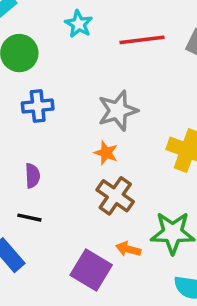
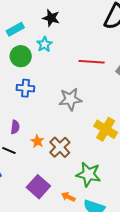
cyan star: (79, 24) -> (44, 44), moved
orange star: (106, 153) -> (37, 141), moved
orange arrow: (128, 249) -> (68, 197), moved

